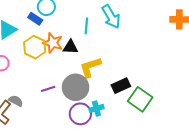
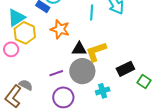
yellow hexagon: (35, 47) -> (25, 33), moved
black triangle: (70, 47) -> (79, 49), moved
green square: (140, 99) -> (144, 81), size x0.6
purple circle: (80, 114) -> (63, 97), moved

